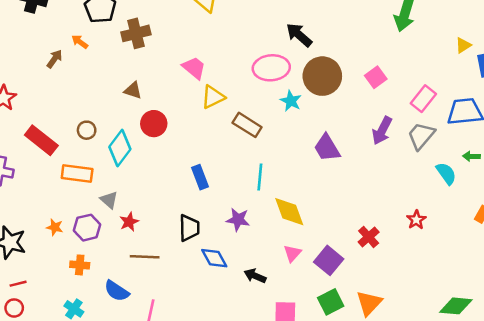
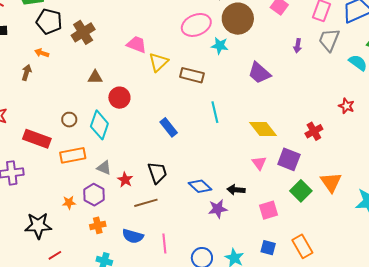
purple arrow: (382, 131) -> (298, 46), size x0.6
yellow diamond: (289, 212) -> (263, 129), moved
purple star: (238, 220) -> (218, 209), moved
black trapezoid: (189, 228) -> (157, 173), moved
red cross: (369, 237) -> (314, 131), turned 30

